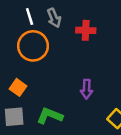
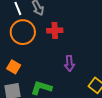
red cross: (86, 30) -> (55, 31), moved

